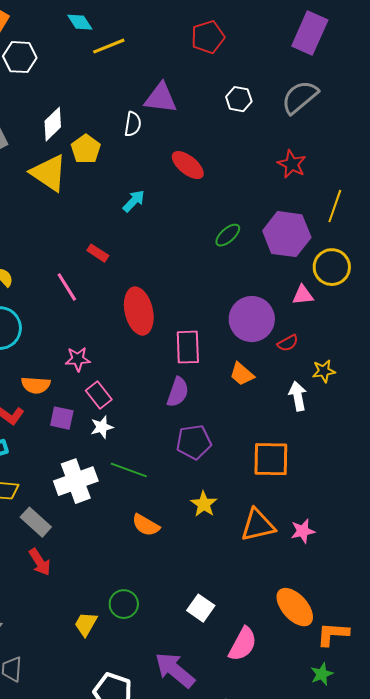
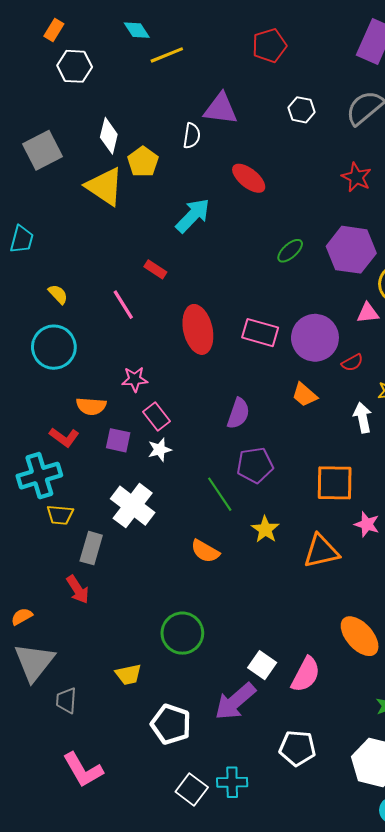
white diamond: (53, 124) -> (109, 136), turned -32
cyan arrow: (134, 201) -> (193, 216), size x1.5
pink rectangle: (188, 347) -> (260, 333), moved, turned -72
green line: (129, 470) -> (220, 494), moved, turned 36
white cross: (76, 481) -> (133, 506), turned -33
gray rectangle: (36, 522) -> (91, 548), turned 64
pink star: (303, 531) -> (367, 524), moved, turned 30
red arrow: (40, 562) -> (78, 590), moved
green circle: (124, 604) -> (182, 633), size x1.4
white square: (201, 608) -> (262, 665), moved
yellow trapezoid: (86, 624) -> (128, 674), moved, turned -132
purple arrow: (175, 670) -> (235, 701), turned -81

